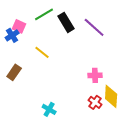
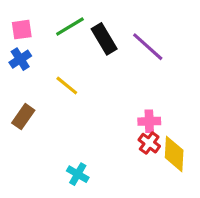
pink square: (19, 26) -> (22, 30), moved, turned -32
red cross: (95, 102) -> (149, 143), moved

